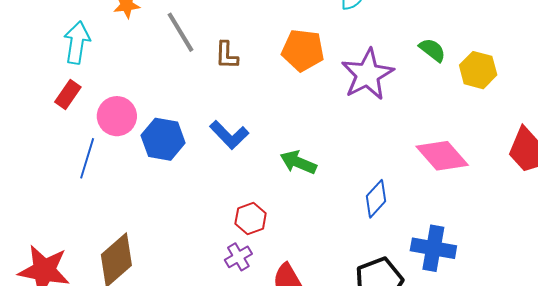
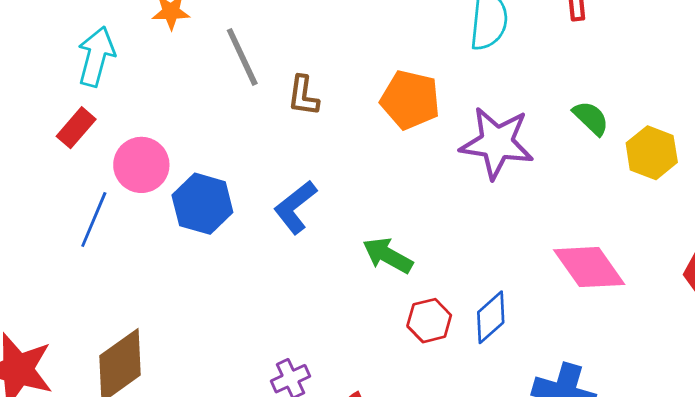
purple star: (367, 74) -> (497, 143), turned 30
blue L-shape: (229, 135) -> (295, 207), turned 90
red hexagon: (251, 218) -> (429, 321), moved

